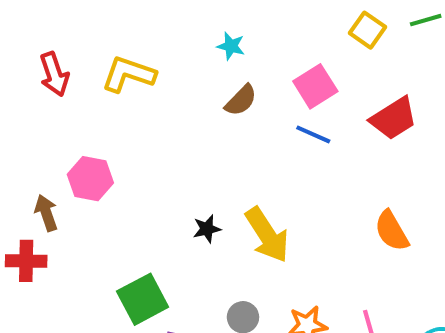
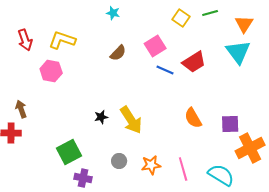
cyan star: (231, 46) -> (113, 13), moved
blue line: (313, 134) -> (165, 70), moved
pink hexagon: (90, 179) -> (51, 71), moved

